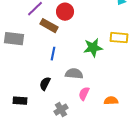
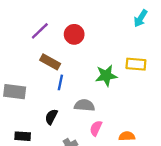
brown rectangle: (49, 26) -> (50, 62), moved
gray rectangle: (14, 39) -> (15, 92), moved

